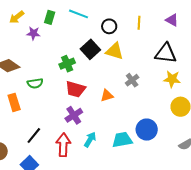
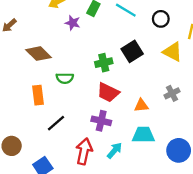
black circle: (109, 26) -> (161, 19), moved
yellow triangle: (115, 51) -> (173, 52), moved
purple cross: (74, 115) -> (101, 121), turned 36
black line: (34, 135) -> (56, 123), moved
cyan trapezoid: (122, 140) -> (143, 135), moved

